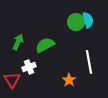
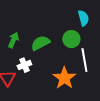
green circle: (76, 22) -> (71, 39), moved
orange star: (69, 80) -> (64, 78), size x1.6

